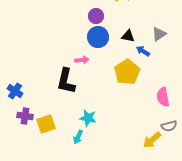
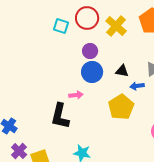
blue arrow: (143, 51) -> (137, 86), turned -40
purple cross: (25, 116) -> (19, 151), turned 35

